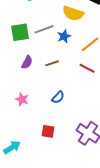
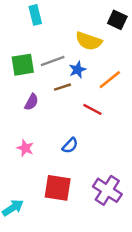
brown line: (52, 63) -> (63, 87), moved
red line: (87, 68) -> (92, 109), moved
red square: (48, 131) -> (58, 188), size x1.6

